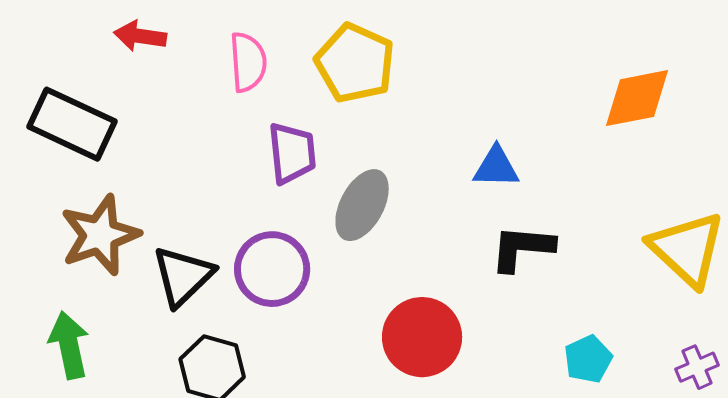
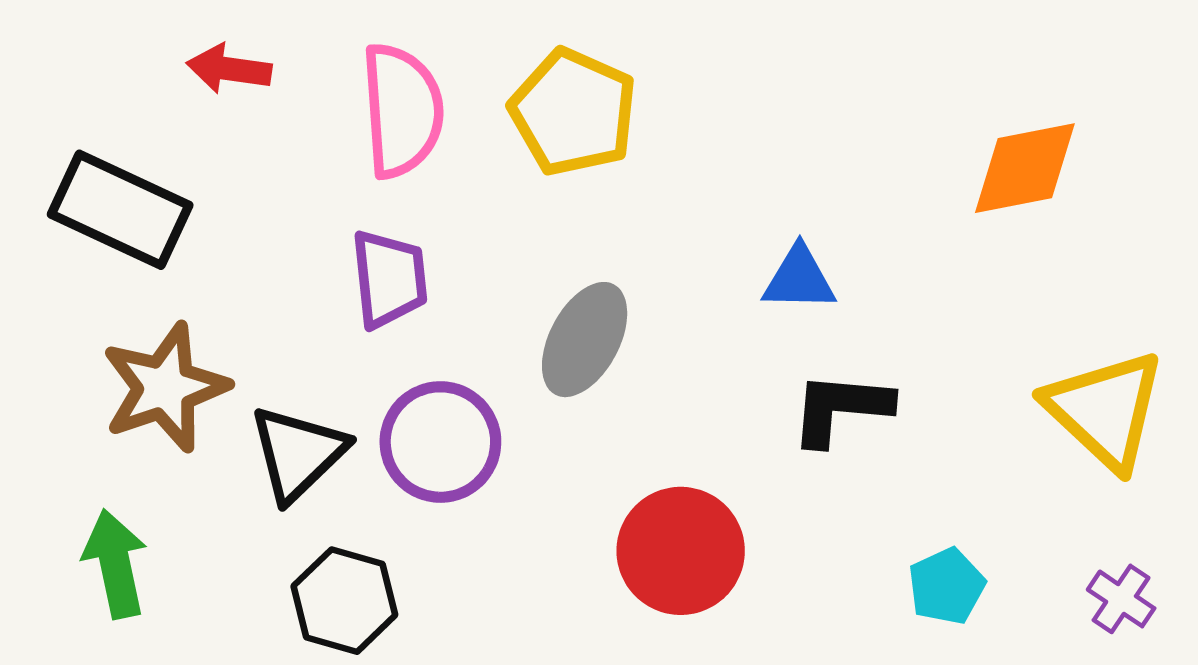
pink semicircle: (248, 62) -> (402, 111), size x1.4
purple trapezoid: (292, 153) -> (389, 279), moved
purple cross: (697, 367) -> (1121, 599), turned -33

